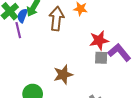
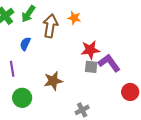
blue semicircle: (22, 16) -> (25, 44), moved
purple line: (18, 30) -> (12, 69), moved

